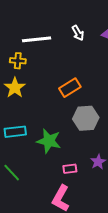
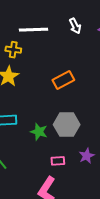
gray hexagon: (86, 118) -> (67, 125), moved
green star: (49, 141) -> (39, 132), size x0.7

